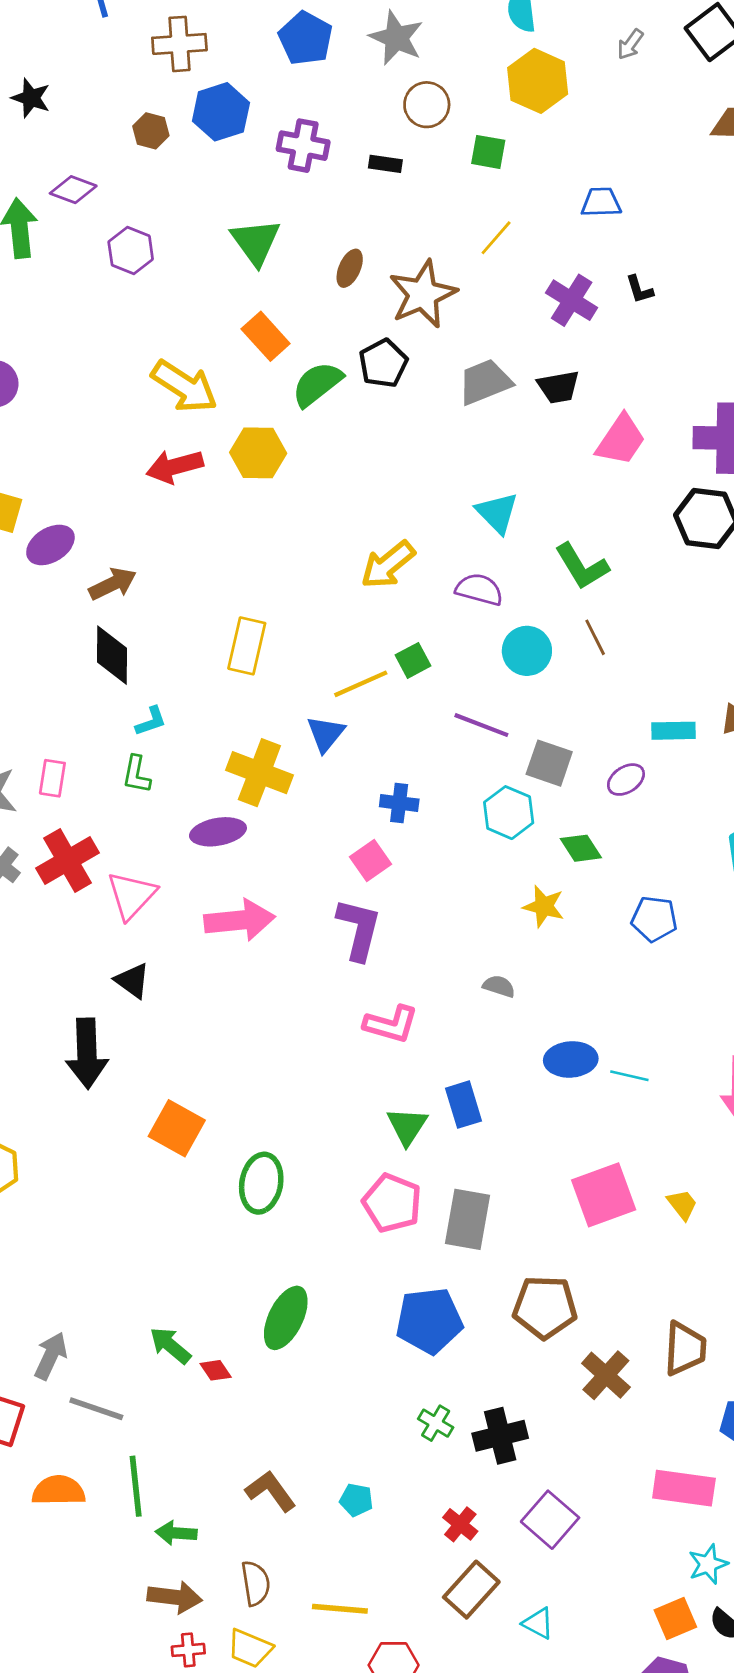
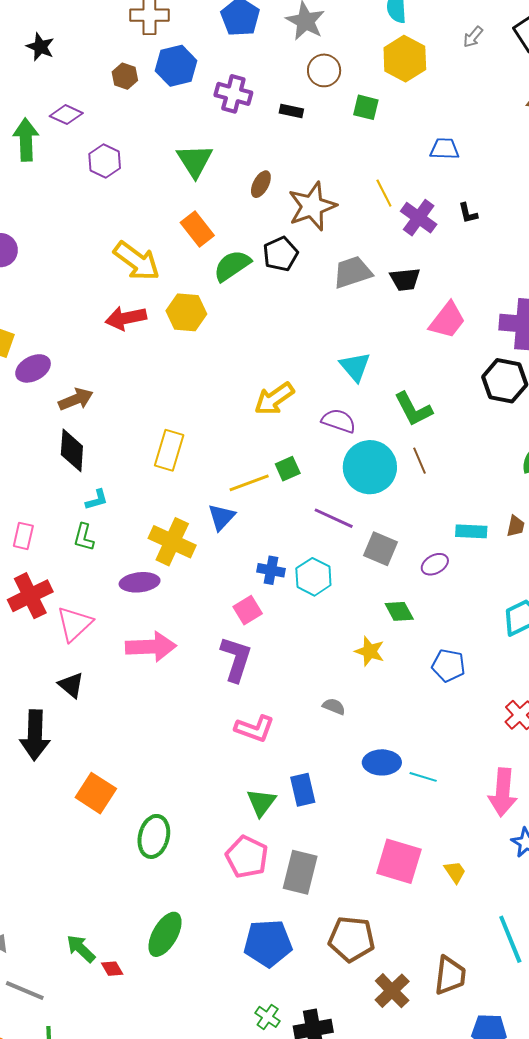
yellow line: (496, 238) -> (384, 193), moved, turned -72
cyan circle: (527, 651) -> (370, 467), size x1.5
cyan hexagon: (509, 813) -> (313, 577), moved
pink square: (604, 1195) -> (399, 861), turned 33

